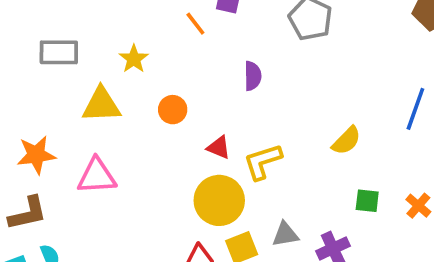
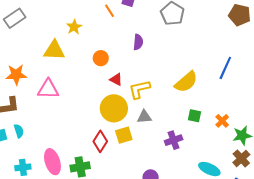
gray rectangle: (59, 52) -> (15, 18), moved, turned -40
orange circle: (173, 110) -> (101, 58), moved
yellow semicircle: (346, 141) -> (186, 82), size x1.4
gray triangle: (285, 234) -> (144, 117), moved

